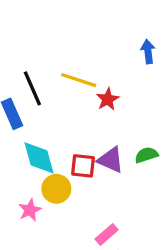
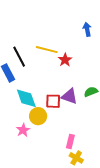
pink rectangle: (107, 234) -> (70, 141), turned -32

